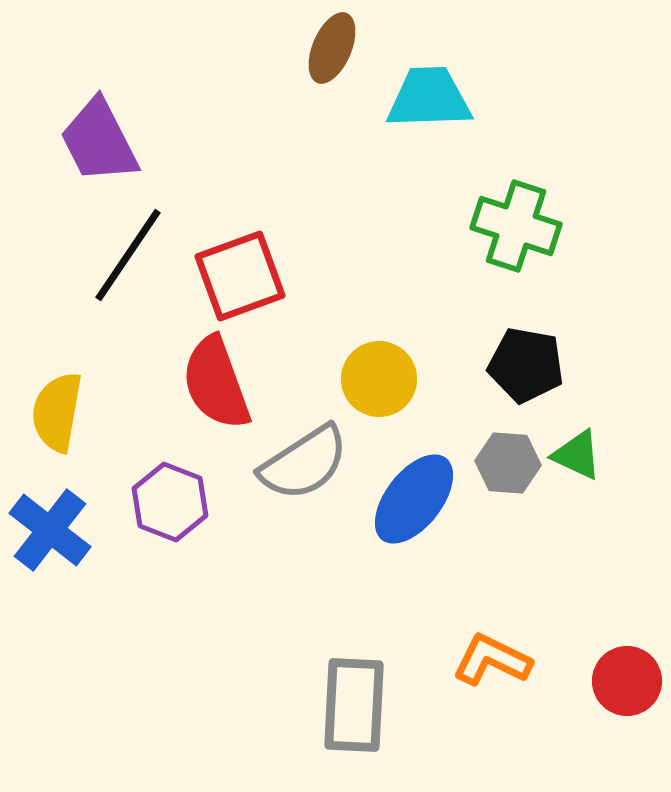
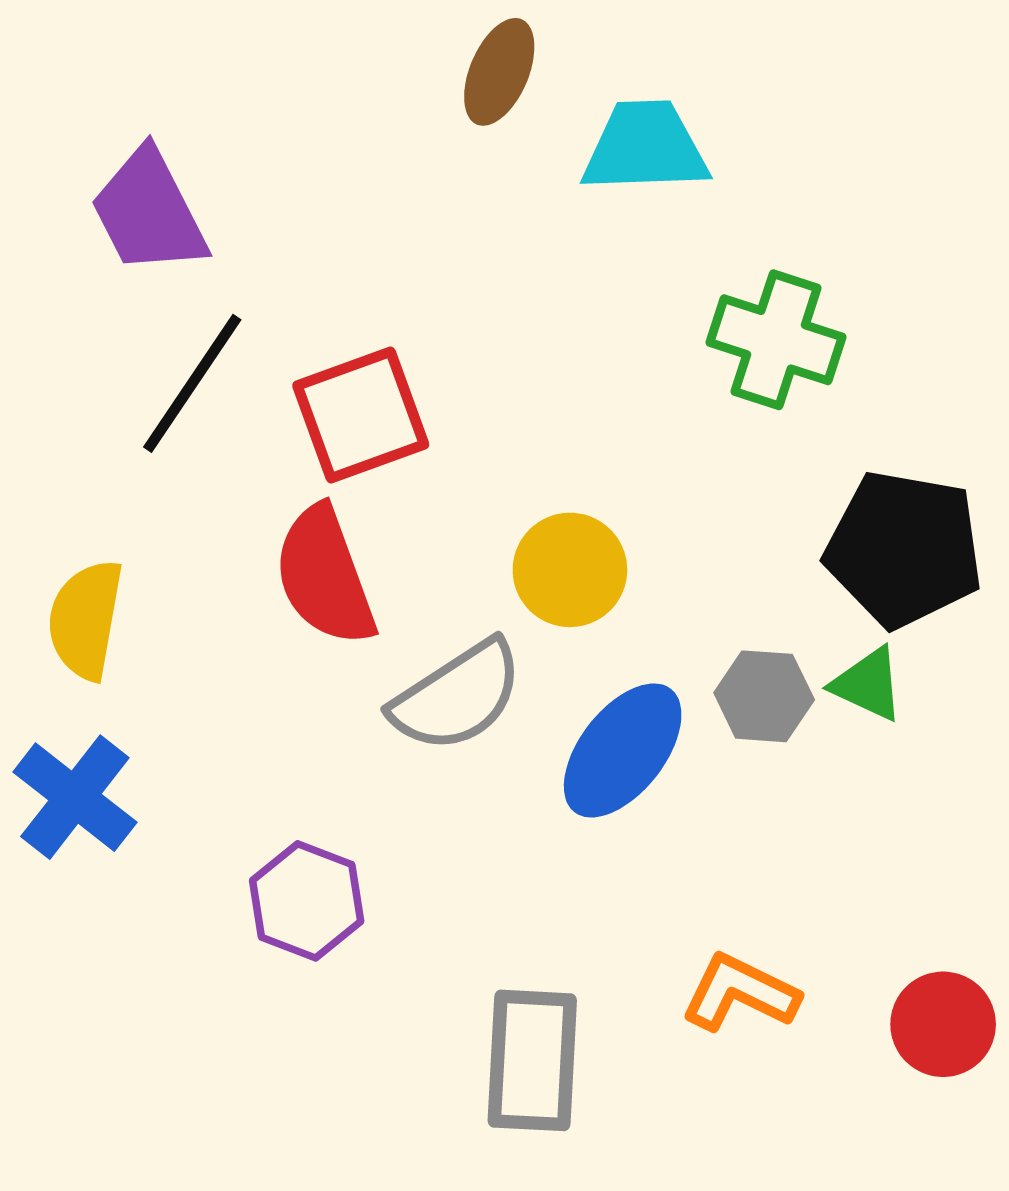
black pentagon: (526, 365) -> (904, 549), moved, size x1.4
purple hexagon: (170, 502) -> (307, 901), moved

